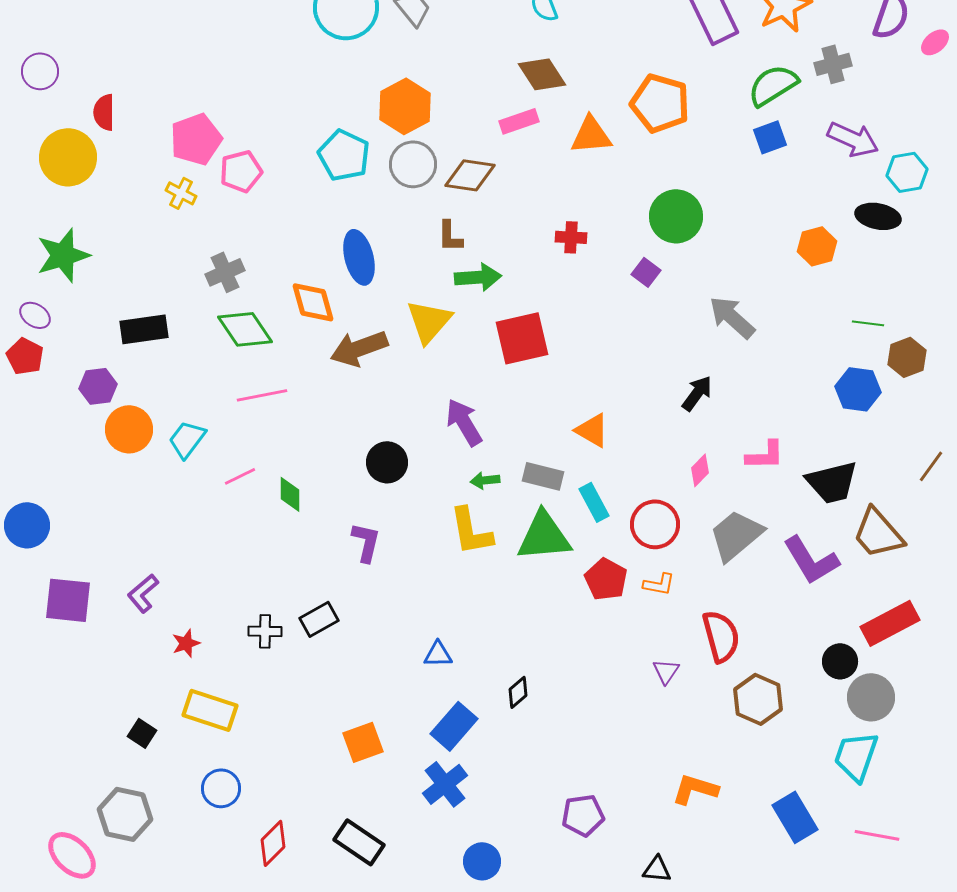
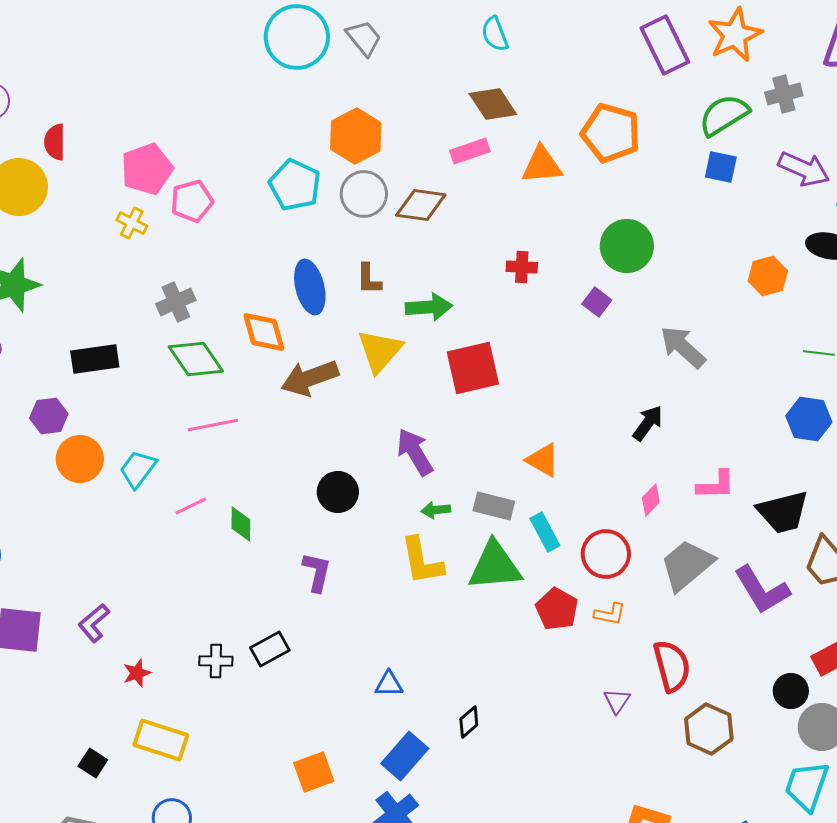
blue square: (770, 137) -> (721, 167), turned 32
brown L-shape: (450, 236) -> (369, 279), moved

